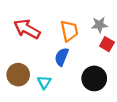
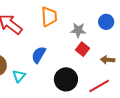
orange trapezoid: (69, 31) -> (49, 17), moved

